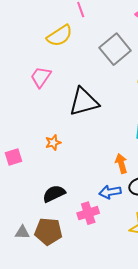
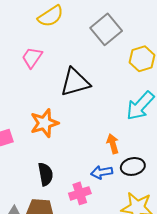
orange star: (53, 143) -> (44, 123), size x1.8
black semicircle: (54, 194) -> (45, 174), turned 105

